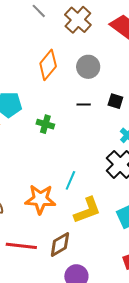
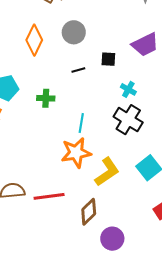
cyan line: (70, 180) -> (81, 123), moved
orange star: (40, 199) -> (76, 153), moved
red line: (21, 246) -> (49, 196), moved

